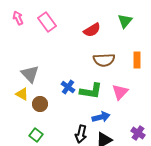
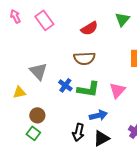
brown semicircle: (104, 60) -> (84, 58), moved
gray triangle: (30, 74) -> (38, 71), moved
yellow triangle: (22, 94) -> (19, 92), turned -40
brown circle: (40, 104) -> (37, 115), moved

